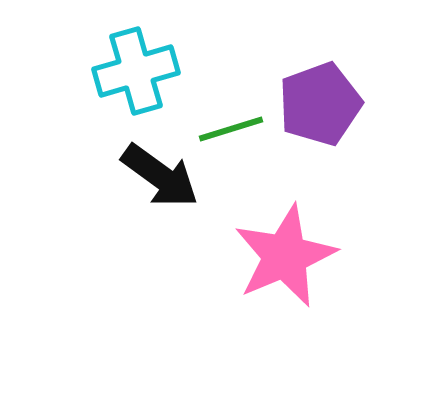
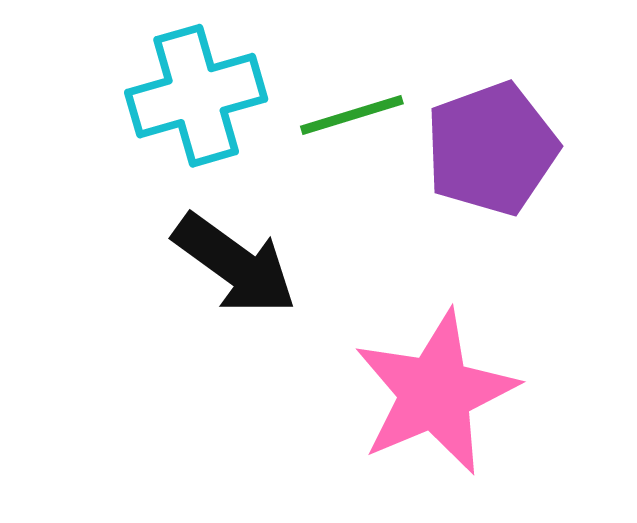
green line: (231, 129) -> (352, 115), moved

